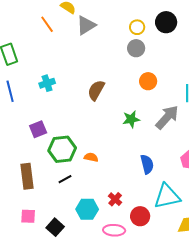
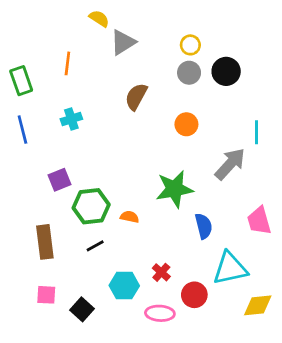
black circle: (166, 22) -> (226, 71), moved
orange line: (47, 24) -> (67, 63), moved, turned 42
orange circle: (148, 81) -> (186, 124), moved
brown semicircle: (96, 90) -> (136, 97), moved
green star: (131, 119) -> (174, 189), moved, size x1.6

